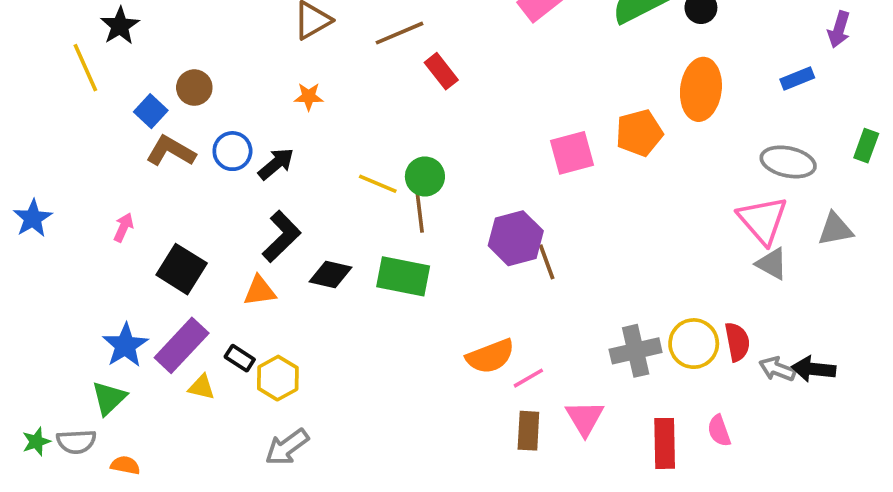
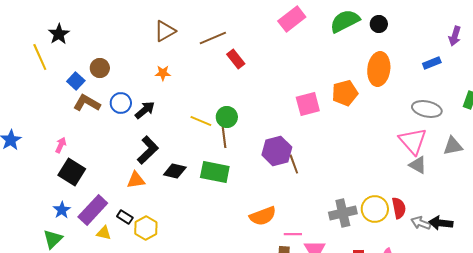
black square: (182, 269) -> (72, 172), moved
blue star: (125, 345) -> (62, 210), size x0.7
pink line: (528, 378) -> (293, 234), moved, turned 30

